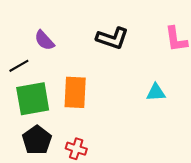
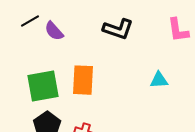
black line: (19, 66) -> (30, 21), moved

